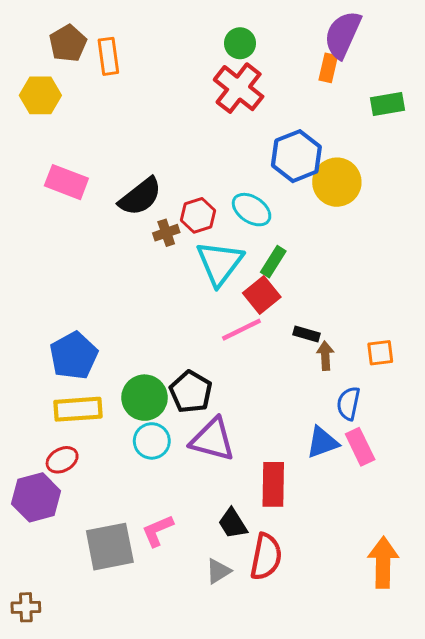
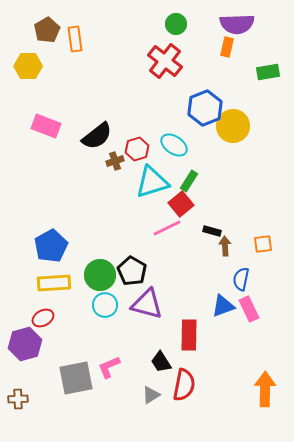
purple semicircle: (343, 35) -> (237, 24), turned -116
green circle: (240, 43) -> (176, 24), moved
cyan triangle: (220, 263) -> (152, 182), turned 36
brown cross: (26, 607) -> (18, 399), moved

